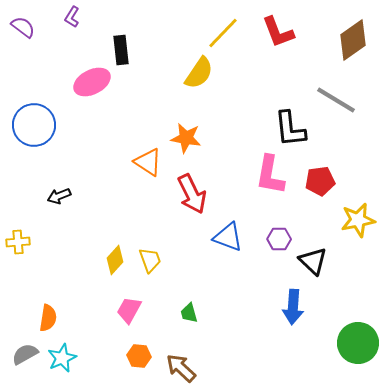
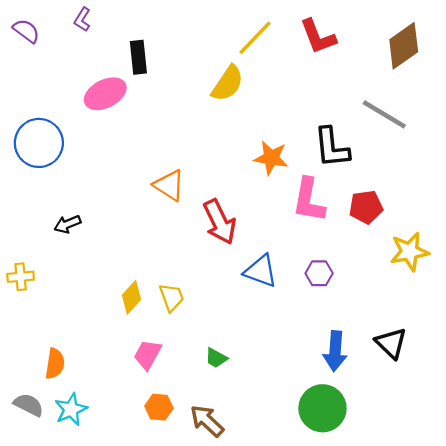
orange star: (186, 138) -> (271, 158), moved
black triangle: (313, 261) -> (391, 343), moved
green trapezoid: (189, 313) -> (216, 358), turned -45
green circle: (358, 343) -> (322, 408), moved
gray semicircle: (25, 354) -> (29, 405), turned 56

